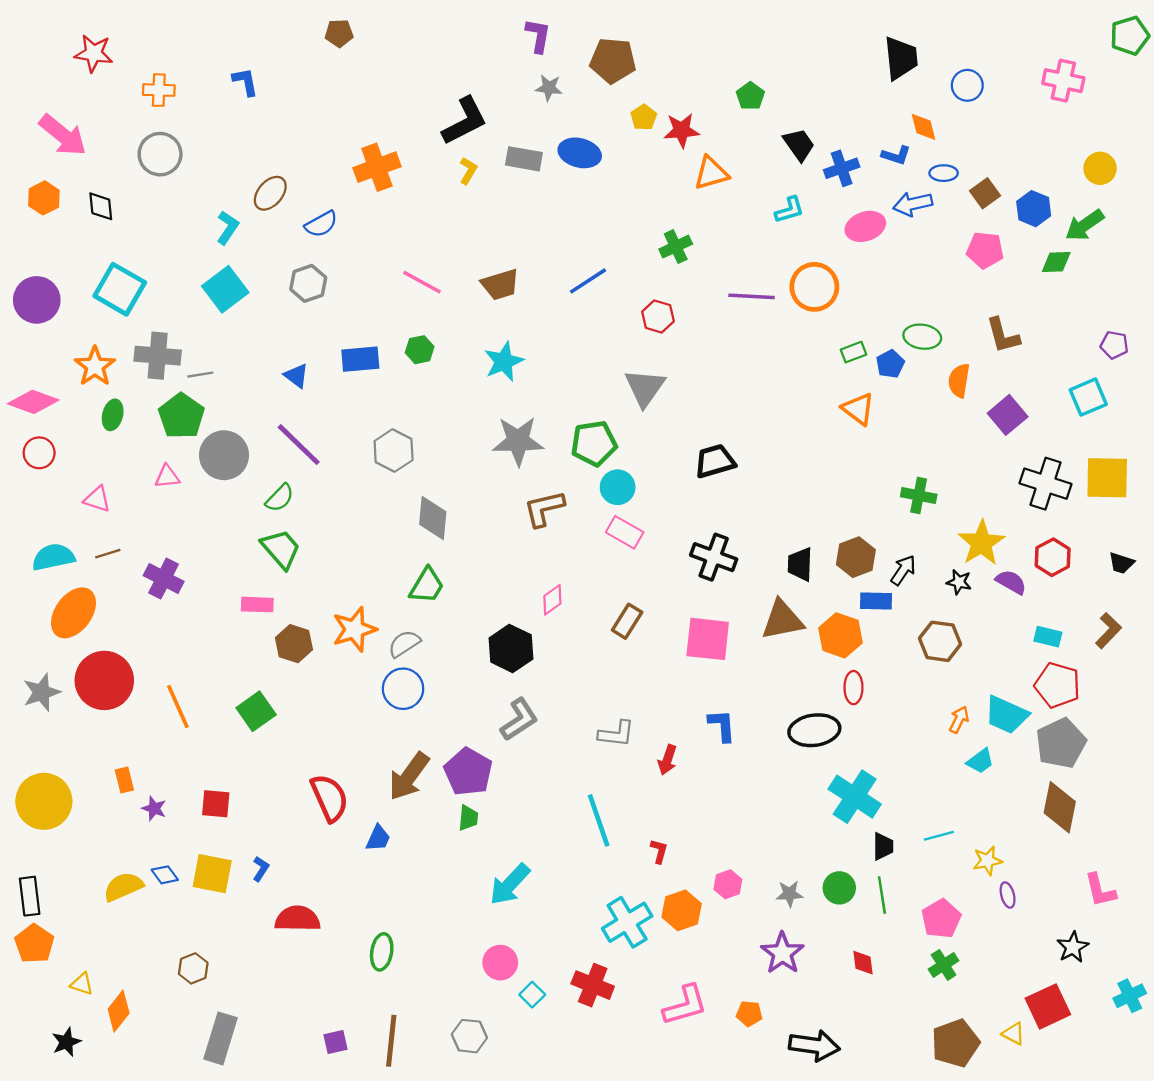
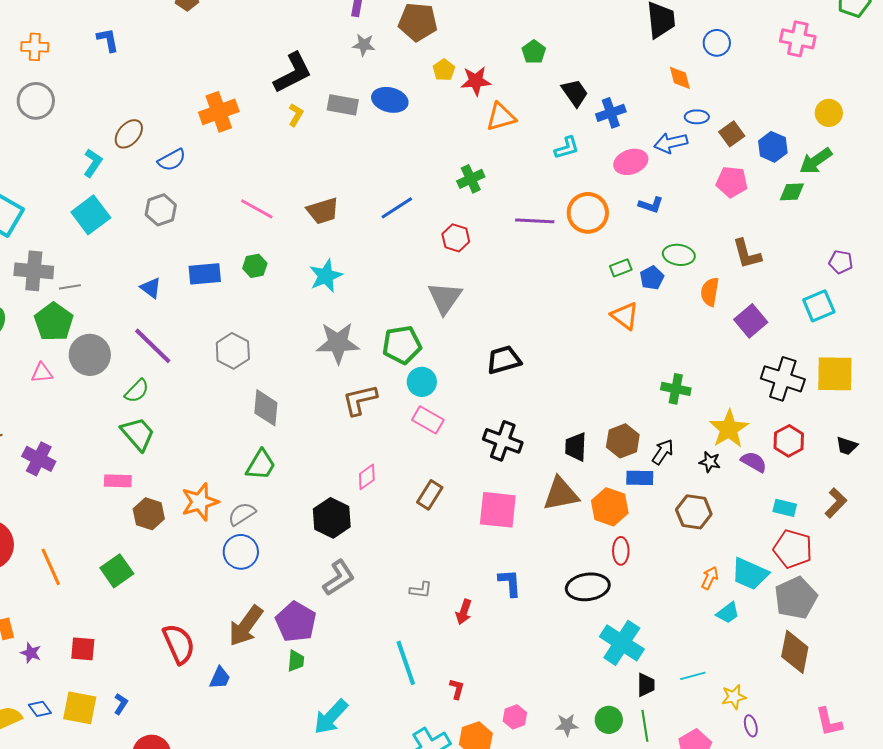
blue L-shape: (896, 155) -> (651, 205), moved
gray L-shape: (616, 734) -> (421, 590), size x0.7

